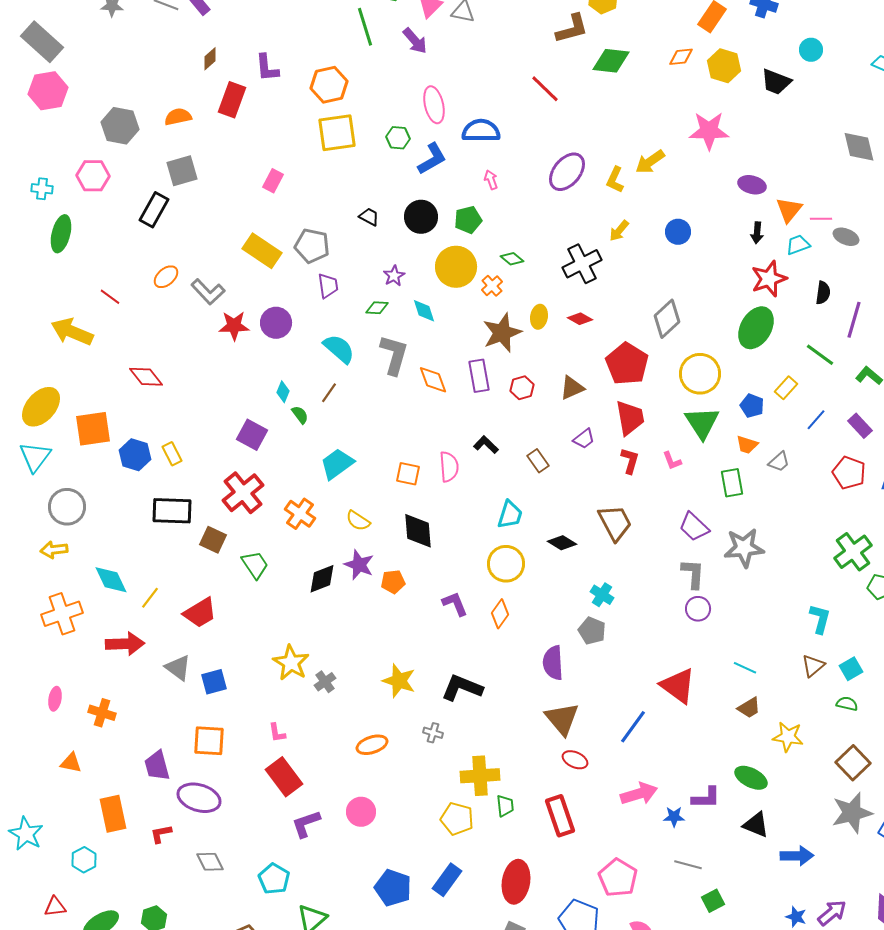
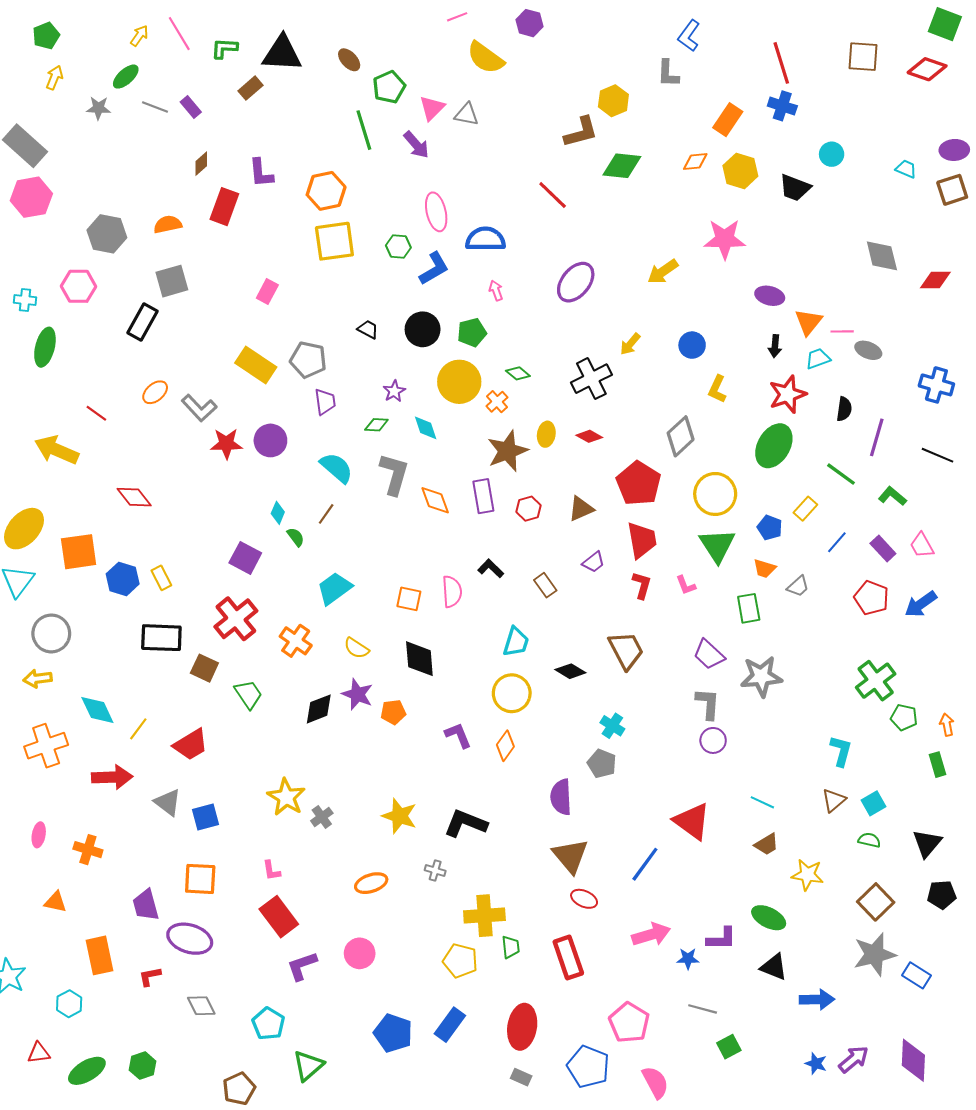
yellow L-shape: (615, 180) -> (717, 389), moved

